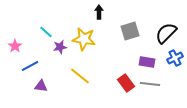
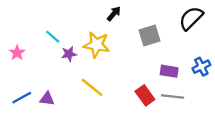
black arrow: (99, 12) -> (114, 14), turned 40
black semicircle: (166, 33) -> (191, 18), moved
blue line: (30, 66) -> (22, 98), moved

